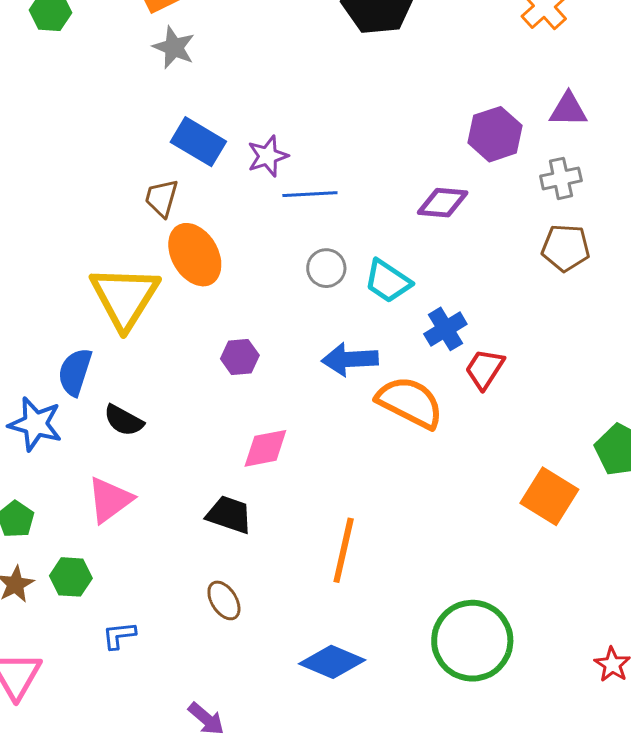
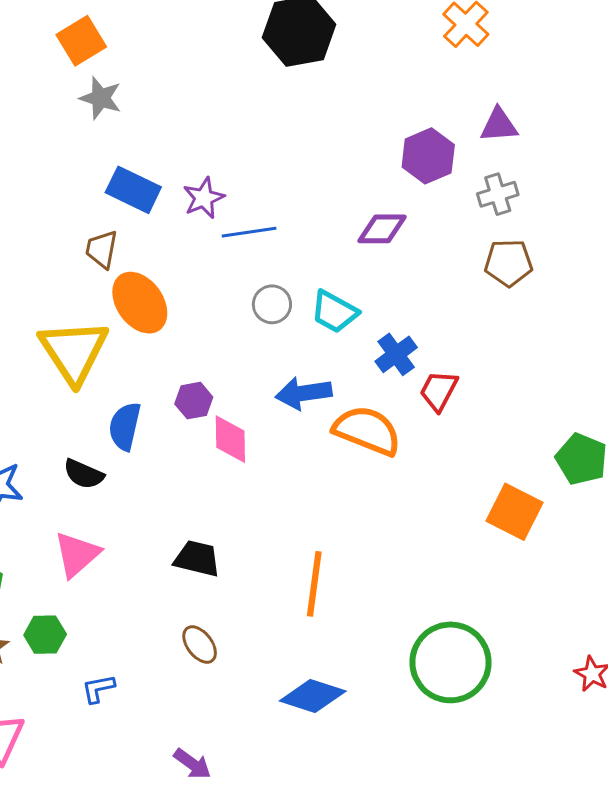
blue semicircle: (75, 372) -> (125, 426), moved
pink diamond: (265, 448) -> (230, 439), moved, turned -75

